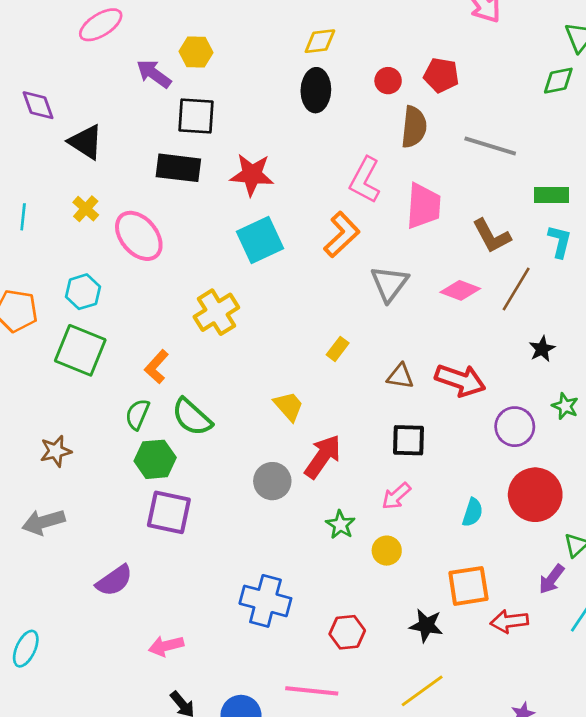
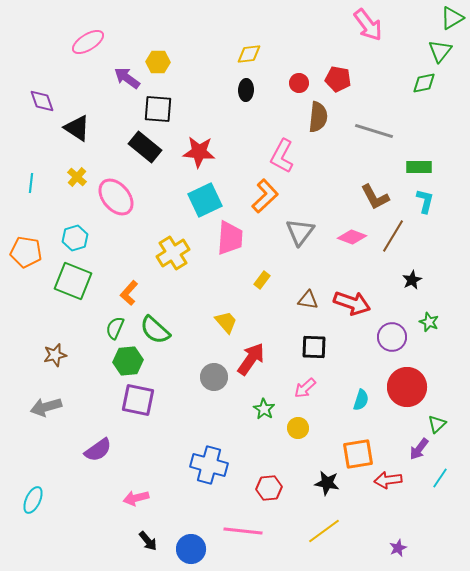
black ellipse: (316, 90) -> (246, 90), size x0.7
black rectangle: (178, 168) -> (145, 147), turned 32
pink trapezoid: (423, 206) -> (230, 238), moved

